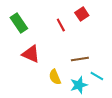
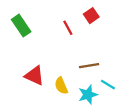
red triangle: (31, 54) -> (34, 76), moved

